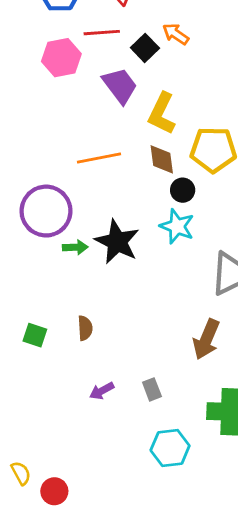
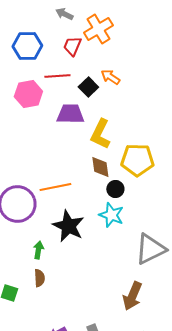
purple trapezoid: (120, 86) -> (70, 114), turned -52
orange line: (99, 158) -> (55, 187), moved
green arrow: (75, 247) -> (38, 250), moved, turned -78
brown semicircle: (85, 328) -> (39, 278), moved

